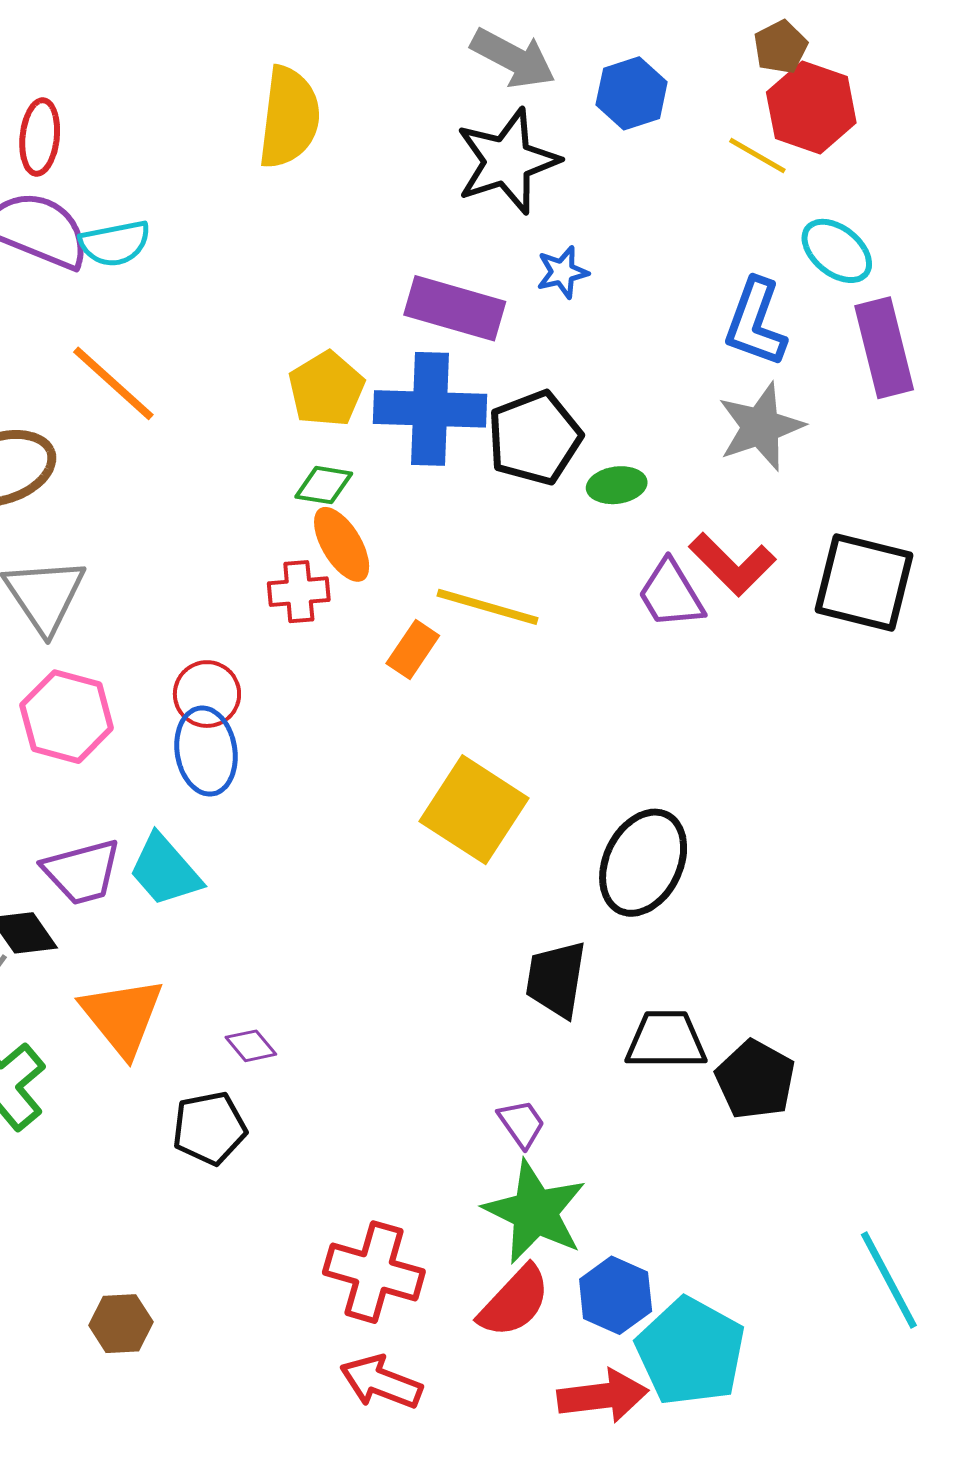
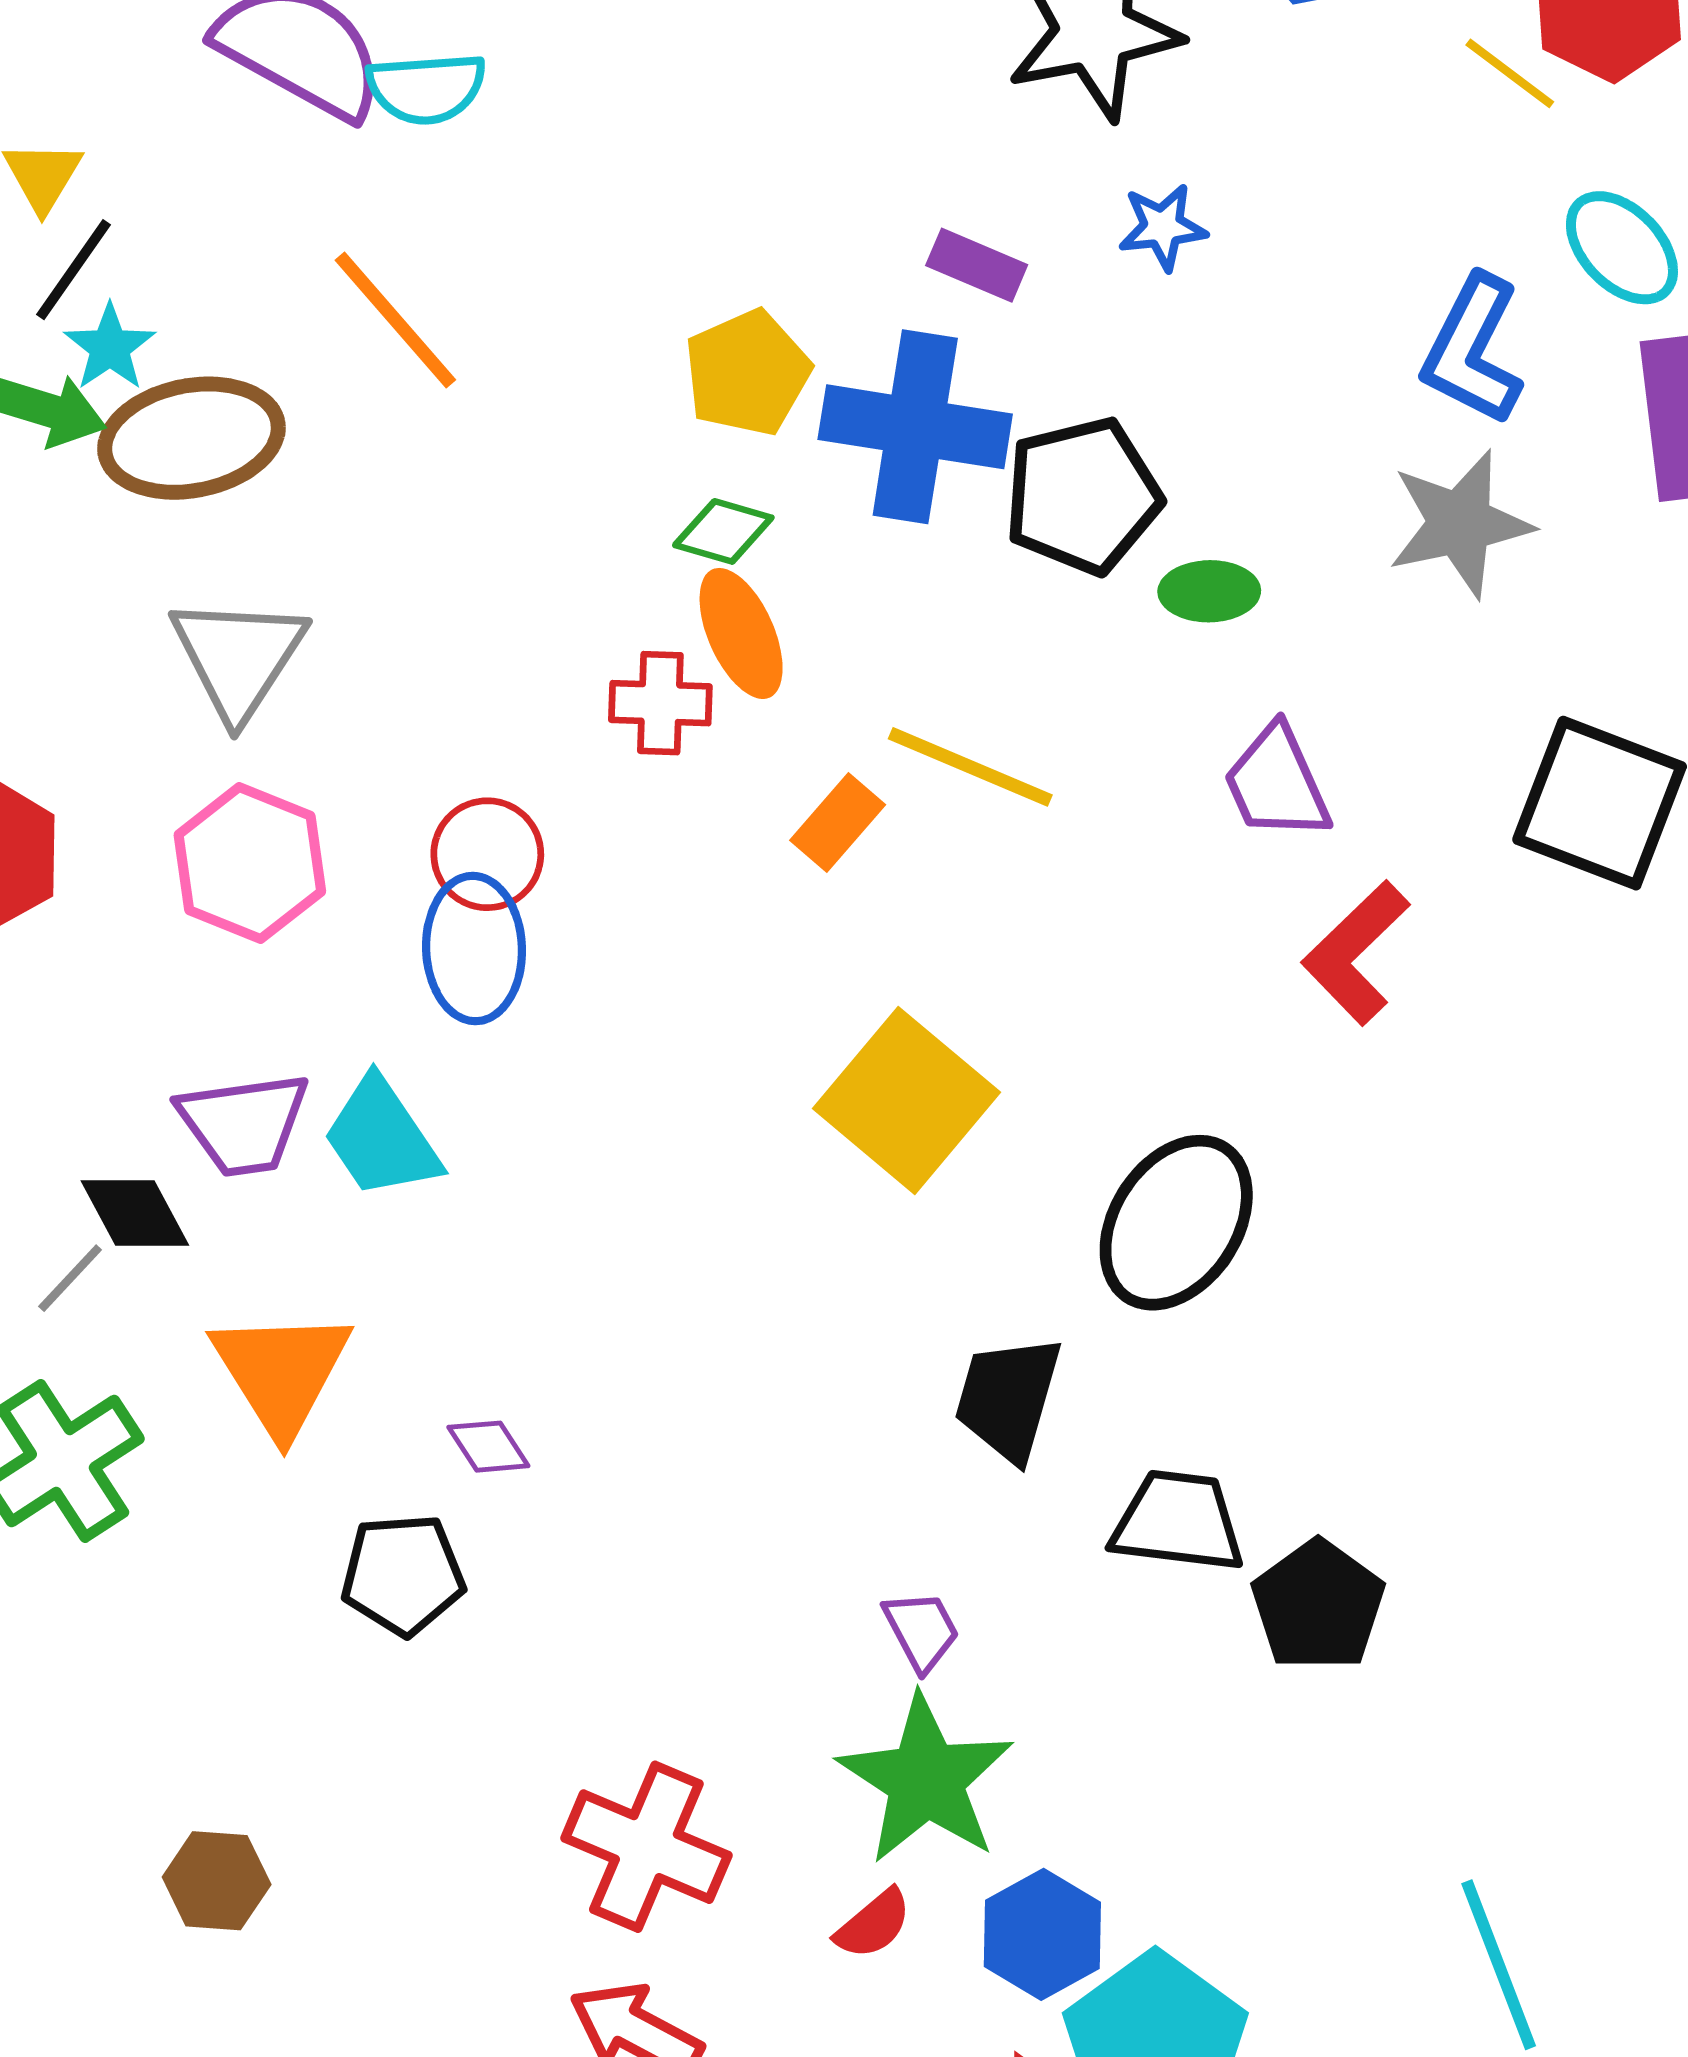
purple rectangle: (455, 308) -> (977, 265), size x0.6
red L-shape: (732, 564) -> (1356, 953), moved, turned 84
red semicircle: (514, 1301) -> (873, 1924), size x0.6

